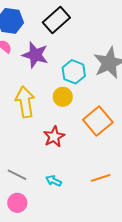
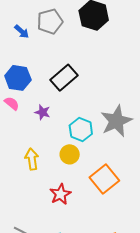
purple star: (35, 55) -> (42, 112), size x0.6
yellow arrow: (25, 102) -> (32, 159), size x0.7

